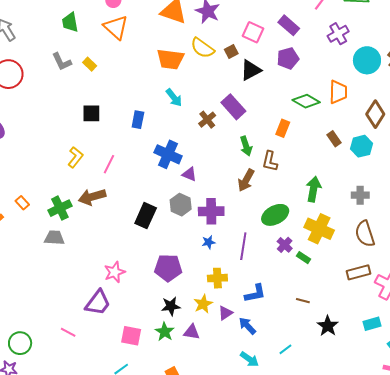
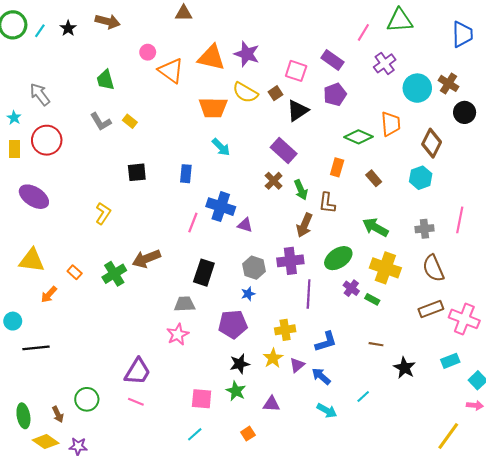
orange triangle: (116, 27) -> (171, 71), moved
brown cross: (207, 120) -> (274, 181), moved
brown rectangle: (334, 139) -> (374, 178), moved
yellow L-shape: (75, 157) -> (103, 213), moved
pink line: (109, 164) -> (193, 223), moved
green arrow: (314, 189) -> (375, 227), turned -65
gray hexagon: (181, 205) -> (254, 268), moved
purple cross: (211, 211) -> (290, 261), moved
gray trapezoid: (54, 238) -> (185, 304), moved
blue star: (209, 242) -> (248, 294), moved
purple trapezoid: (98, 303) -> (138, 371), moved
purple triangle: (192, 332) -> (272, 404), moved
green circle: (20, 343) -> (87, 399), moved

